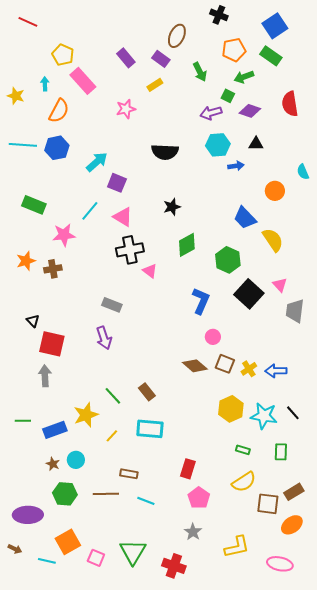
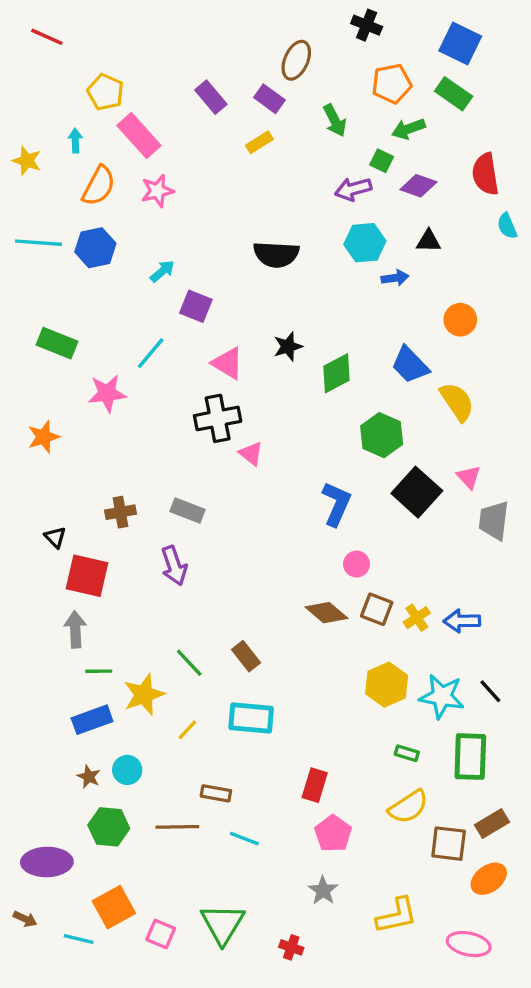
blue square: (275, 26) -> (460, 44), turned -30
pink star: (126, 109) -> (157, 191), moved
cyan arrow: (97, 162) -> (162, 271), size x0.7
cyan semicircle: (303, 172) -> (507, 226), moved
pink triangle: (123, 217) -> (228, 363), moved
green diamond: (187, 245) -> (336, 373), moved
brown cross: (53, 269) -> (121, 512), moved
green line: (23, 421) -> (99, 671), moved
green rectangle: (281, 452) -> (470, 757), size x1.6
red cross: (174, 566) -> (291, 947), size x0.6

